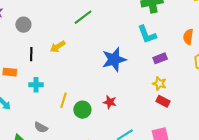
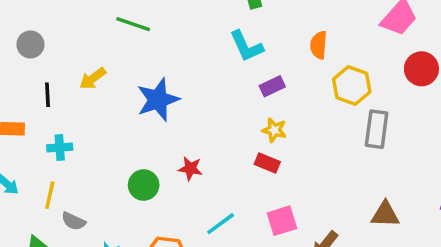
green line: (83, 17) -> (133, 24), turned 60
blue star: (114, 60) -> (158, 100), moved
yellow line: (64, 100) -> (50, 195), moved
red rectangle: (163, 101) -> (267, 163), moved

